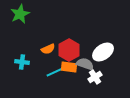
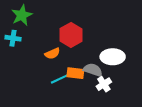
red hexagon: (69, 50) -> (71, 35), moved
white ellipse: (103, 52) -> (113, 57), turned 35
cyan cross: (22, 62) -> (13, 38), moved

